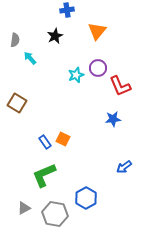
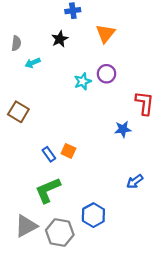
cyan arrow: (30, 58) -> (33, 63), turned -72
red L-shape: (120, 86) -> (145, 103), moved, turned -150
gray triangle: (24, 208) -> (26, 226), size x1.6

